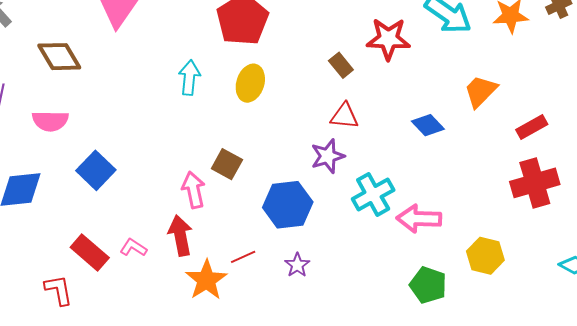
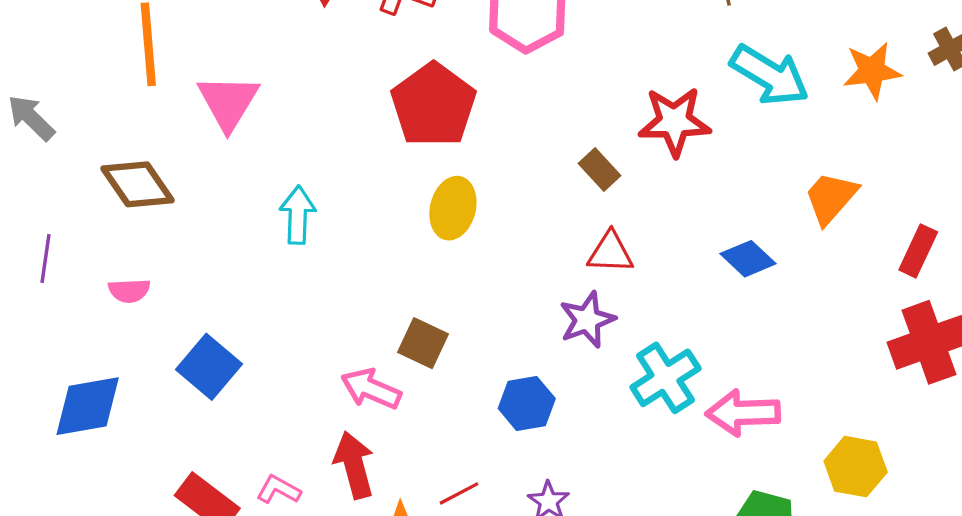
cyan arrow: (189, 78) -> (298, 215), moved
pink semicircle: (50, 121) -> (129, 291), size x0.7
red rectangle: (532, 127) -> (918, 251), turned -32
pink arrow: (194, 190) -> (371, 389), turned -51
blue hexagon: (288, 205) -> (527, 403), size x0.7

